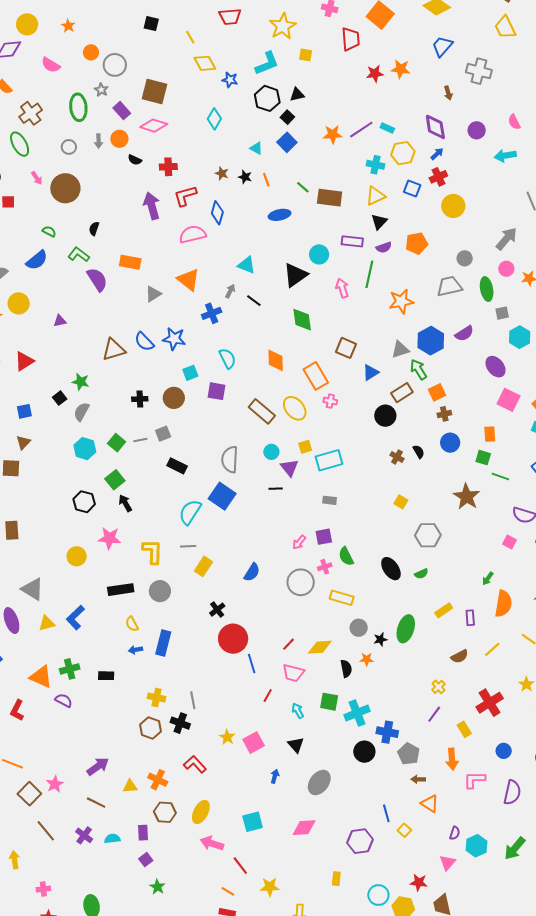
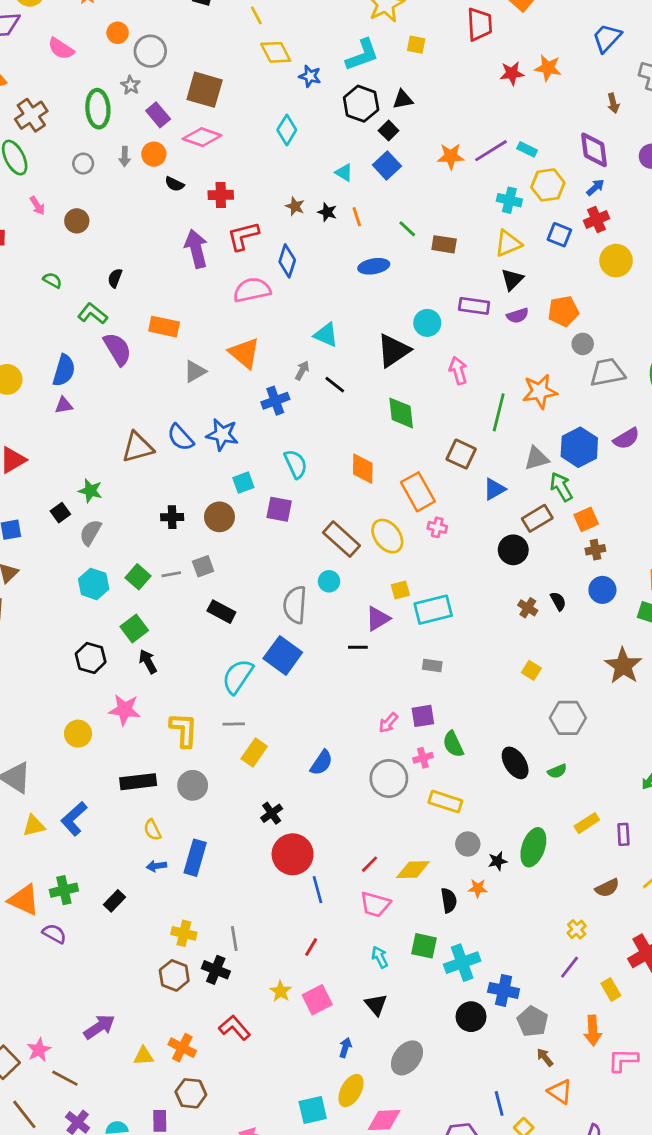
brown circle: (65, 188) -> (77, 221), size x0.6
brown rectangle: (330, 198) -> (444, 244), size x0.7
gray circle: (465, 258) -> (583, 344), moved
blue semicircle: (37, 260) -> (64, 370), moved, turned -35
green line: (369, 274) -> (499, 412), moved
cyan circle: (271, 452) -> (329, 581), moved
purple triangle: (289, 468) -> (378, 619), turned 36
black rectangle: (106, 676) -> (114, 901), turned -49
red line: (268, 696) -> (311, 947), moved
brown arrow: (418, 779) -> (545, 1057), turned 48
brown line: (96, 803) -> (65, 1078), moved
yellow ellipse: (201, 812) -> (351, 1091), moved

